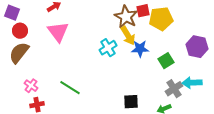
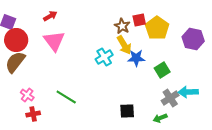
brown star: (126, 17) -> (122, 26), size x0.7
yellow pentagon: (161, 19) -> (157, 28), turned -30
red circle: (20, 31) -> (16, 40), size x1.5
purple hexagon: (197, 47) -> (193, 39), moved

